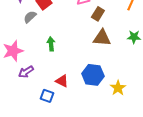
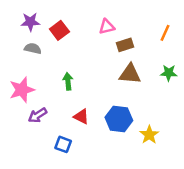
brown rectangle: (98, 14) -> (125, 45), turned 40
gray semicircle: (30, 17) -> (33, 49), moved, turned 56
red triangle: (62, 81) -> (81, 116), moved

